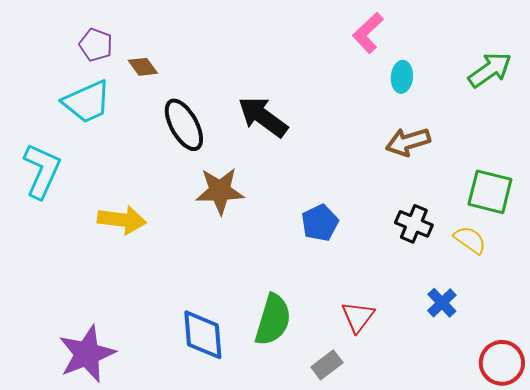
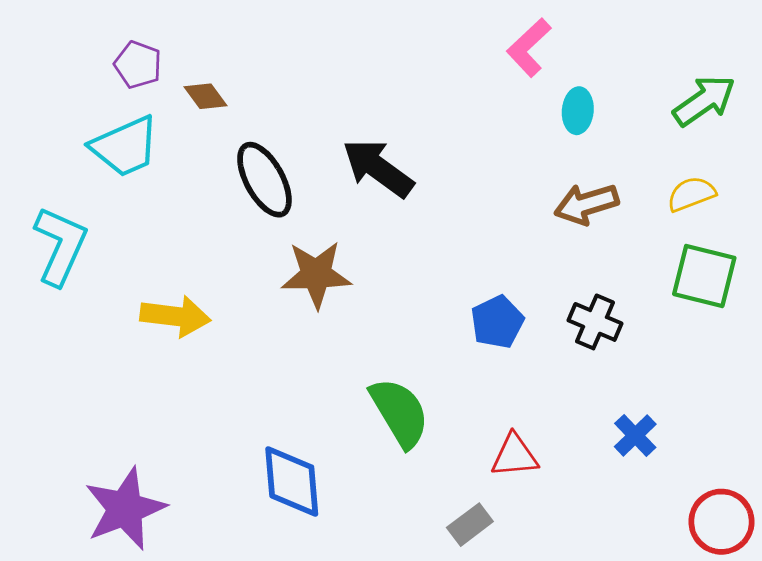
blue pentagon: (320, 223) -> (497, 322), moved
yellow semicircle: (470, 240) -> (691, 194), moved, turned -56
red triangle: (358, 317) -> (515, 456), turned 48
green semicircle: (273, 320) -> (400, 412), moved, turned -48

